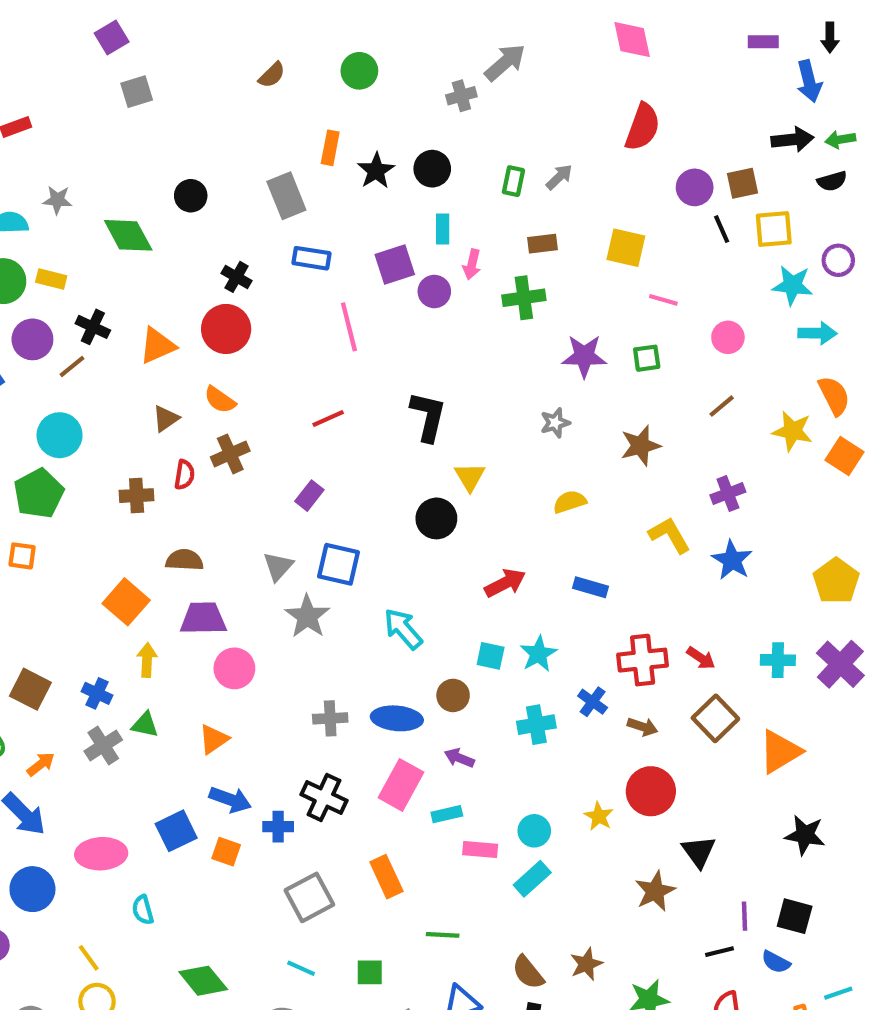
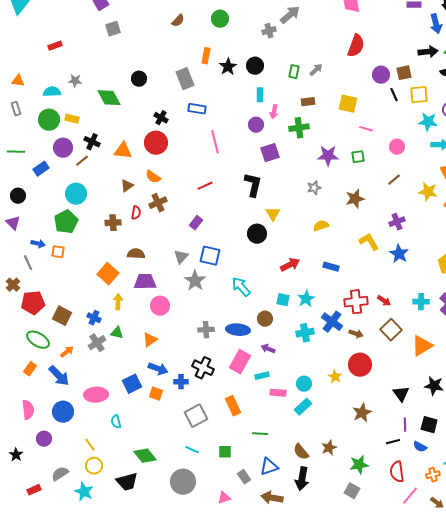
purple square: (395, 264) -> (270, 153), moved
orange triangle: (157, 346) -> (123, 151), turned 30
blue cross: (593, 702) -> (332, 322), size x1.5
black triangle: (699, 852) -> (401, 394), moved

